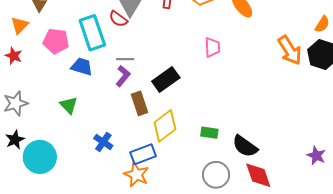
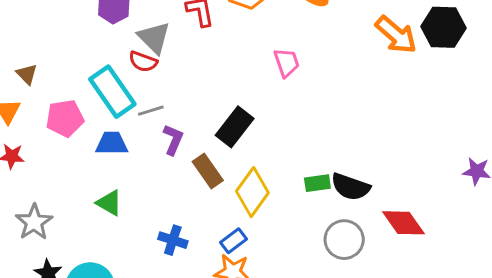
gray line: (125, 59) -> (151, 111), moved
black semicircle: (245, 146) -> (351, 187), moved
blue rectangle: (143, 154) -> (234, 241), size x0.7

